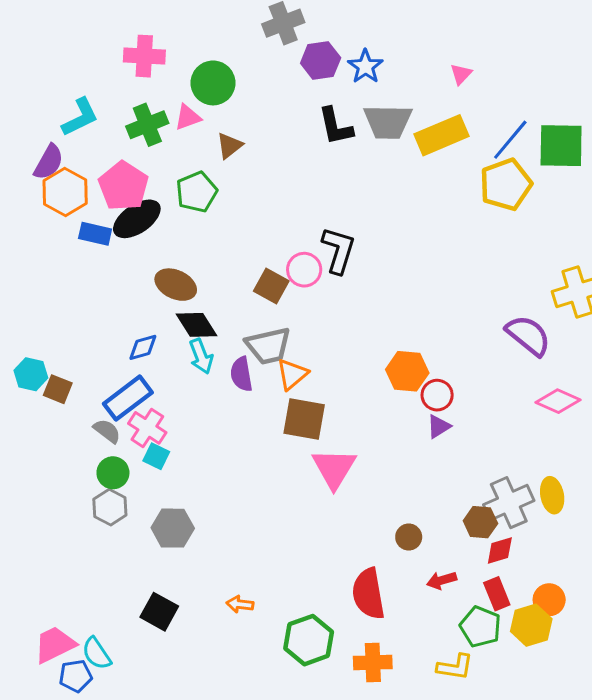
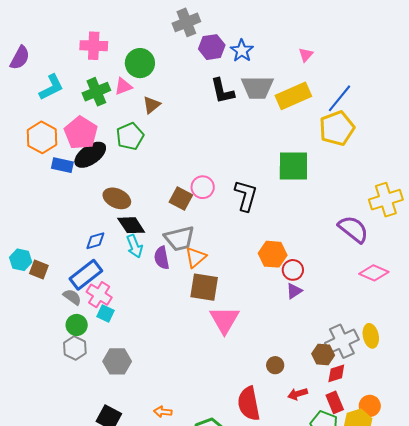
green square: (561, 146) -> (293, 166), moved
purple semicircle: (49, 162) -> (20, 58), moved
black L-shape: (338, 250) -> (246, 196), moved

